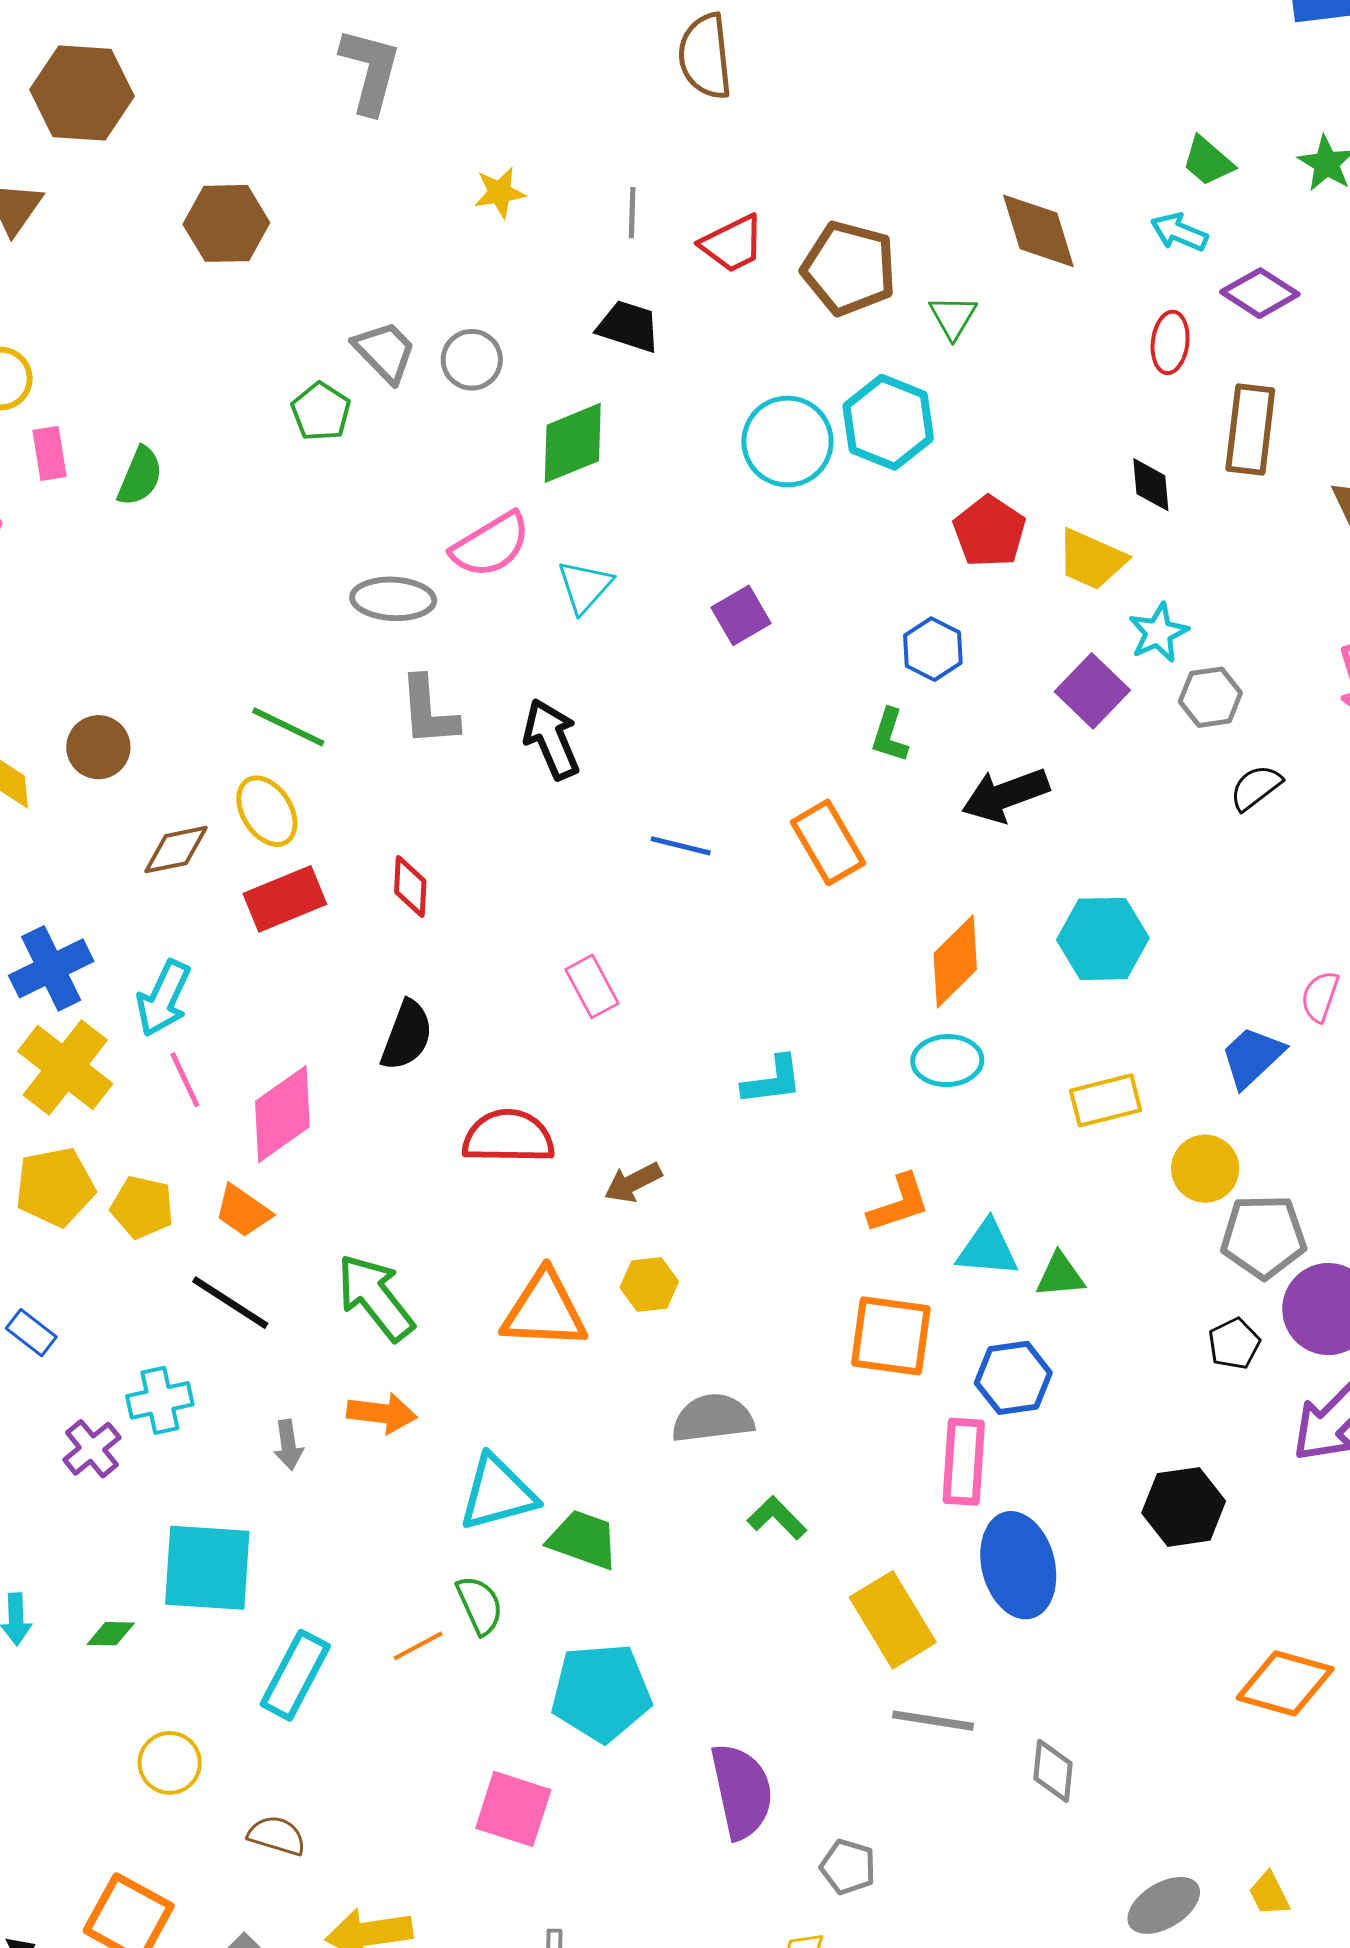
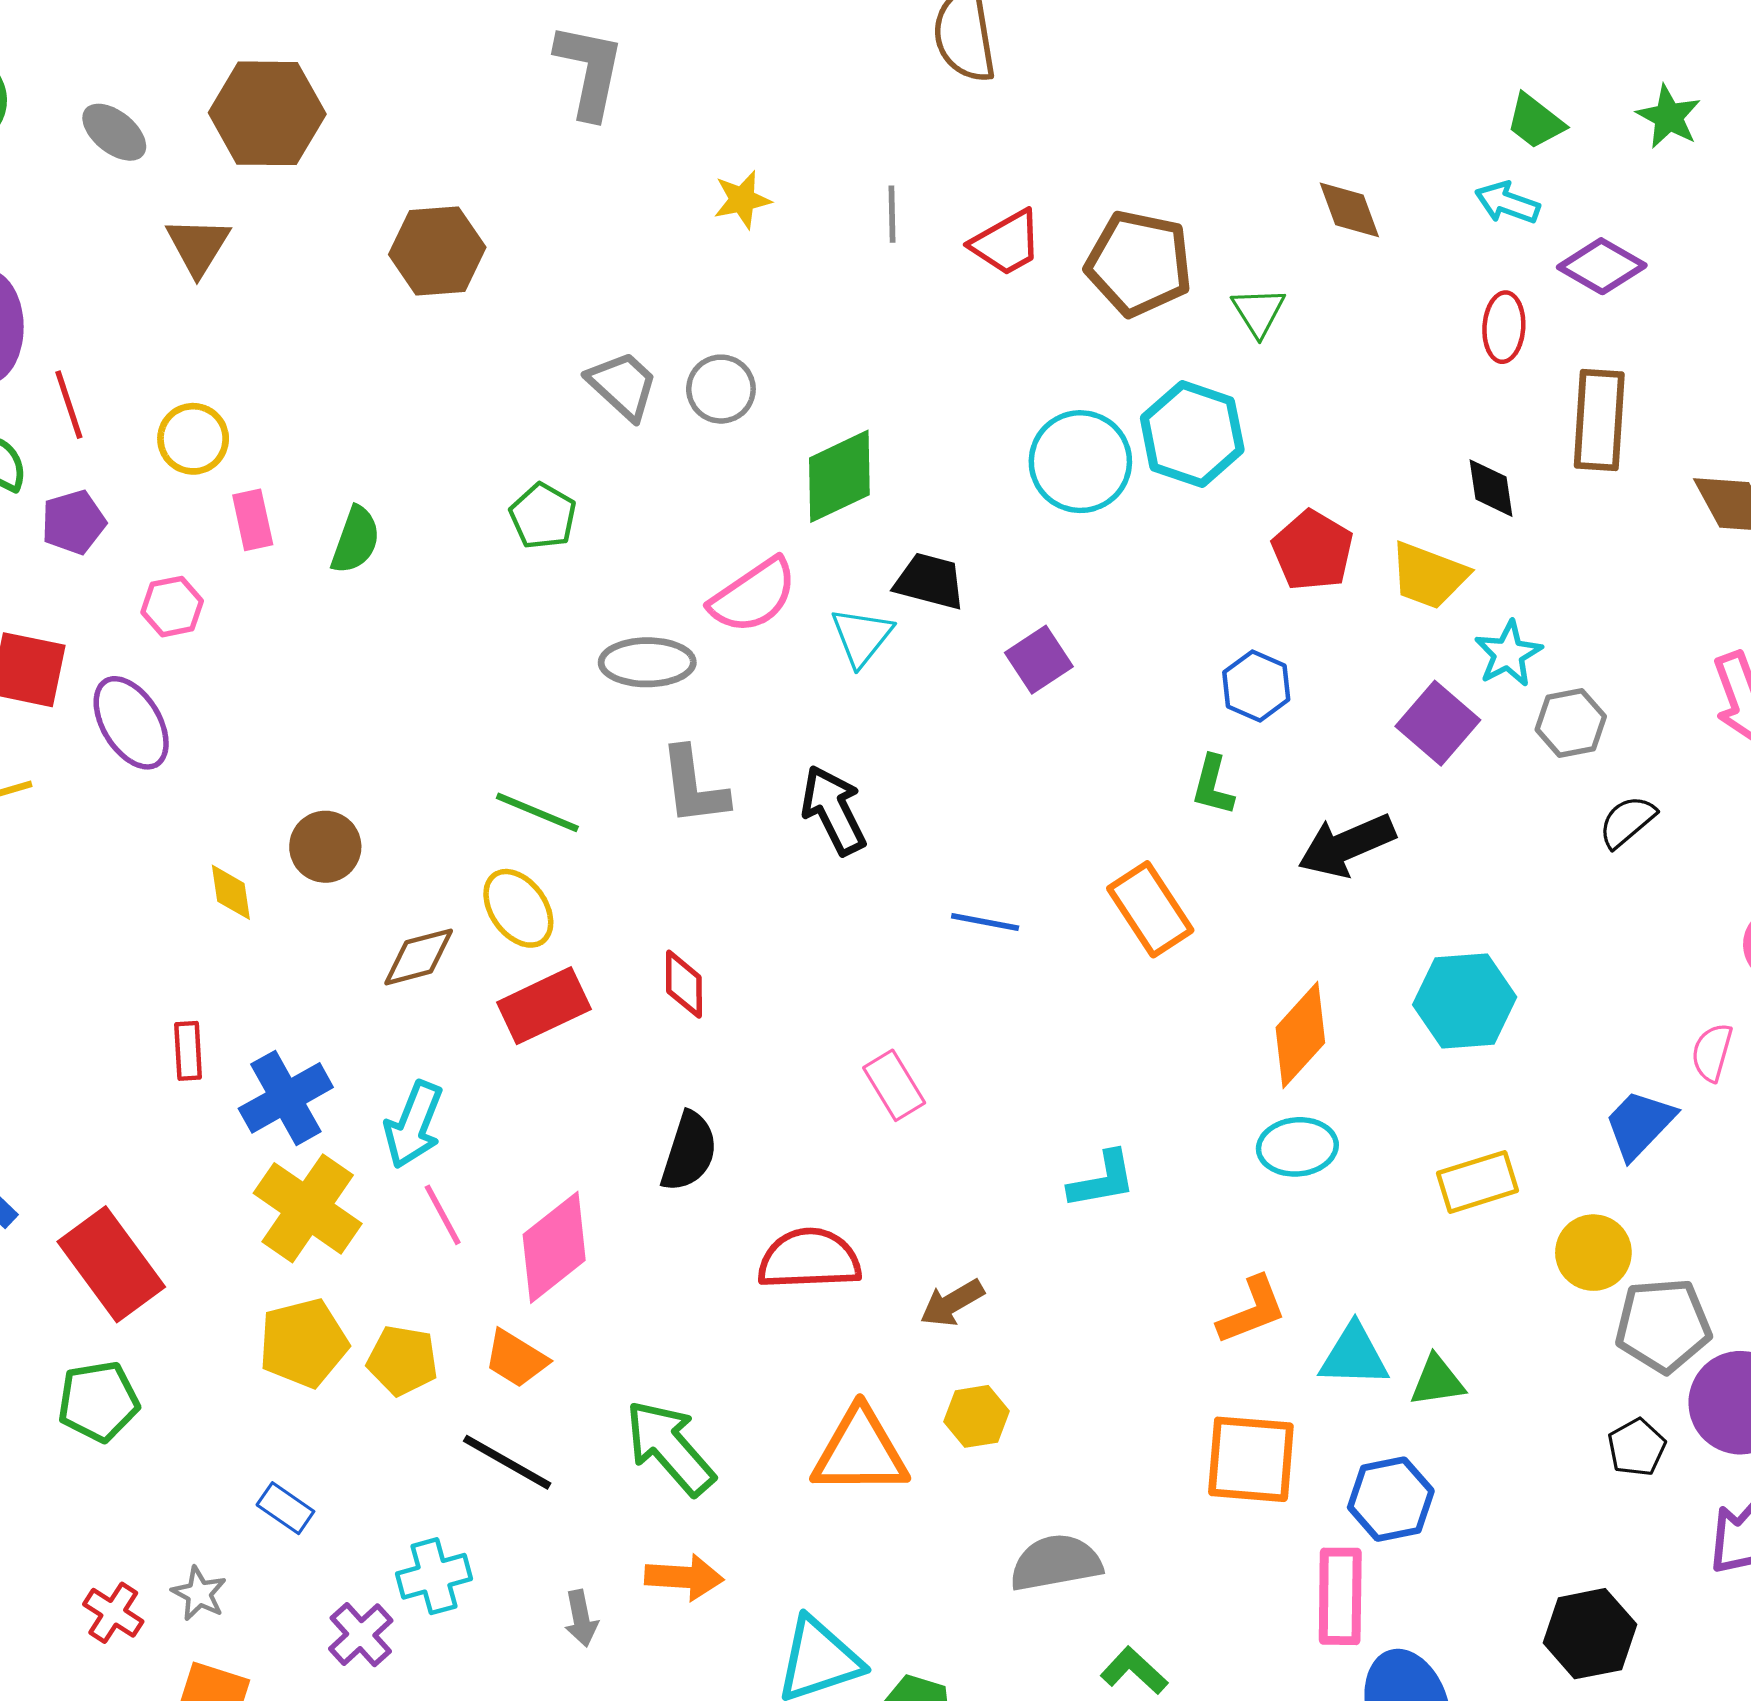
brown diamond: (1038, 231) -> (1349, 210), size x0.7
black trapezoid: (628, 326) -> (930, 581), moved
green pentagon: (321, 412) -> (543, 516), moved

